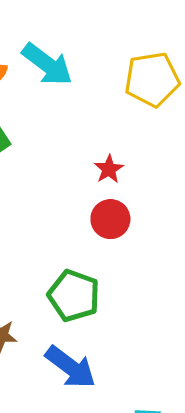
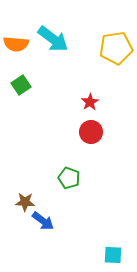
green pentagon: (74, 296) -> (69, 178), size x0.7
blue arrow: (71, 367) -> (43, 221), moved, size x0.7

